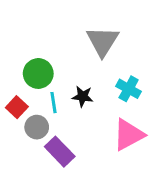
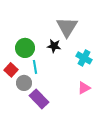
black star: (83, 96) -> (54, 46), moved
pink triangle: (129, 135) -> (84, 88), size x0.6

